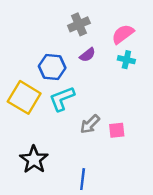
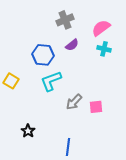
yellow square: (24, 97) -> (11, 81), moved, size x0.6
black star: (34, 160) -> (28, 131), size x0.6

